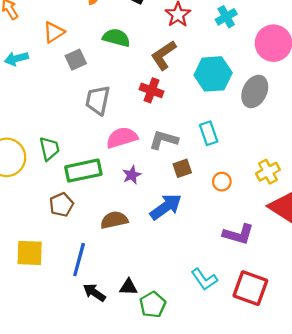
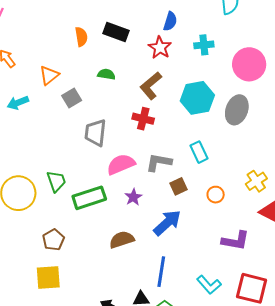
cyan cross: (226, 17) -> (204, 45), turned 30
green semicircle: (116, 38) -> (106, 74), size x0.7
brown pentagon: (61, 205) -> (53, 240), moved
blue line: (79, 260) -> (161, 272), moved

